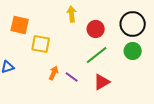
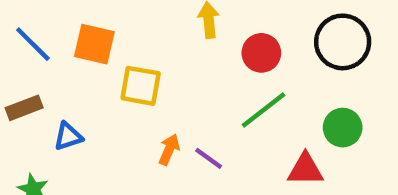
green circle: (133, 51) -> (343, 128), moved
red triangle: (102, 82) -> (305, 169), moved, turned 30

